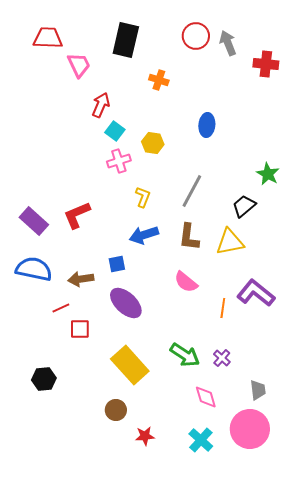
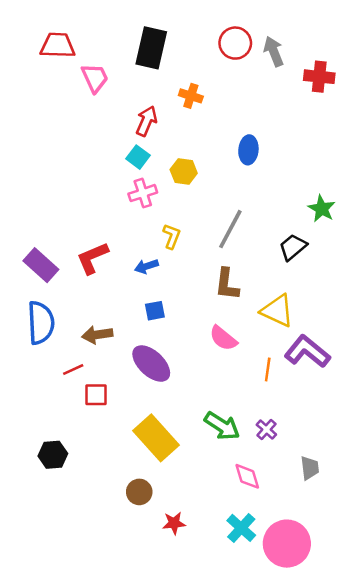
red arrow: (101, 105) -> (146, 121), moved
blue arrow: (144, 235) -> (146, 266), moved, size x0.7
yellow triangle: (230, 242) -> (277, 311), moved, turned 36
blue square: (117, 264) -> (155, 311), moved
blue semicircle: (34, 269) -> (41, 323), turned 75
pink circle: (250, 429) -> (287, 544), moved

